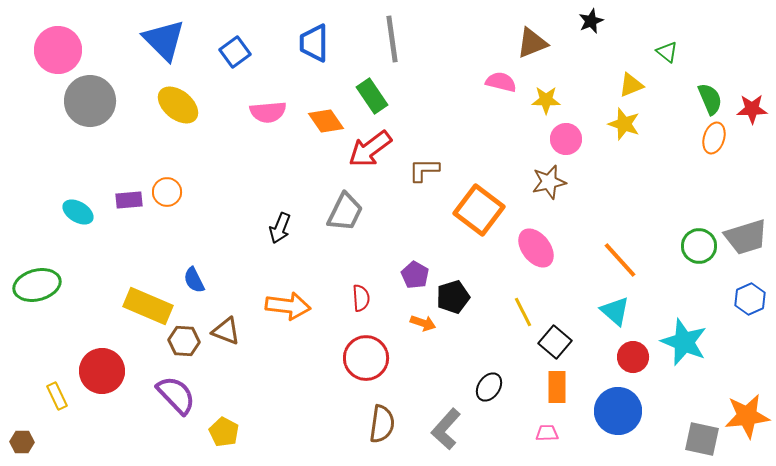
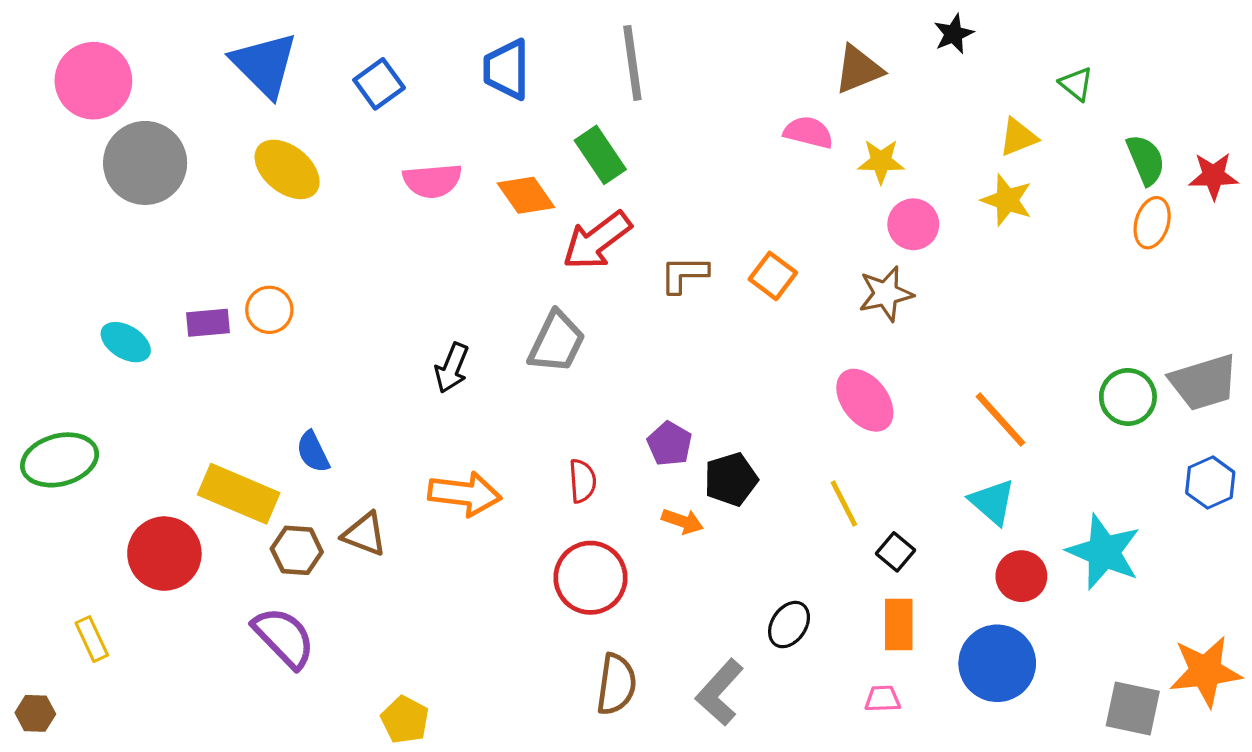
orange square: (479, 210) -> (773, 276), moved, size x0.6
black square: (555, 342) -> (896, 552), size x0.7
red circle: (102, 371) -> (164, 554), moved
yellow pentagon: (224, 432) -> (405, 720), moved

